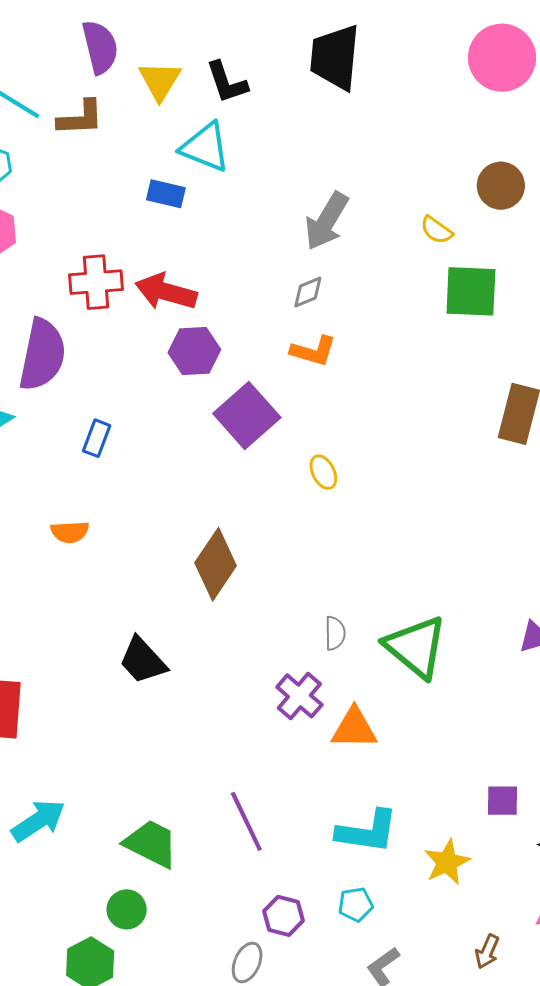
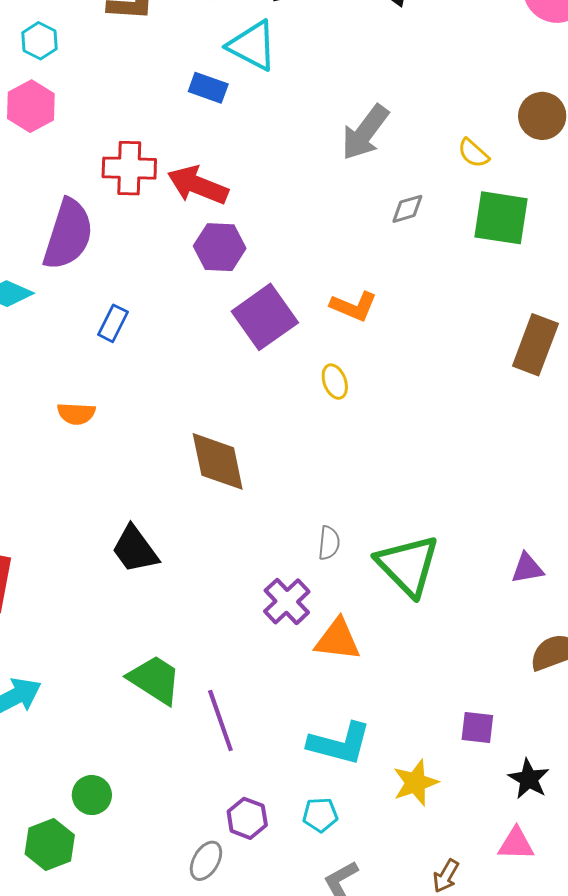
gray diamond: (308, 292) -> (407, 209), moved
orange L-shape: (313, 351) -> (354, 306), moved
brown diamond: (216, 564) -> (218, 461), turned -52
green trapezoid: (151, 844) -> (155, 680), moved

